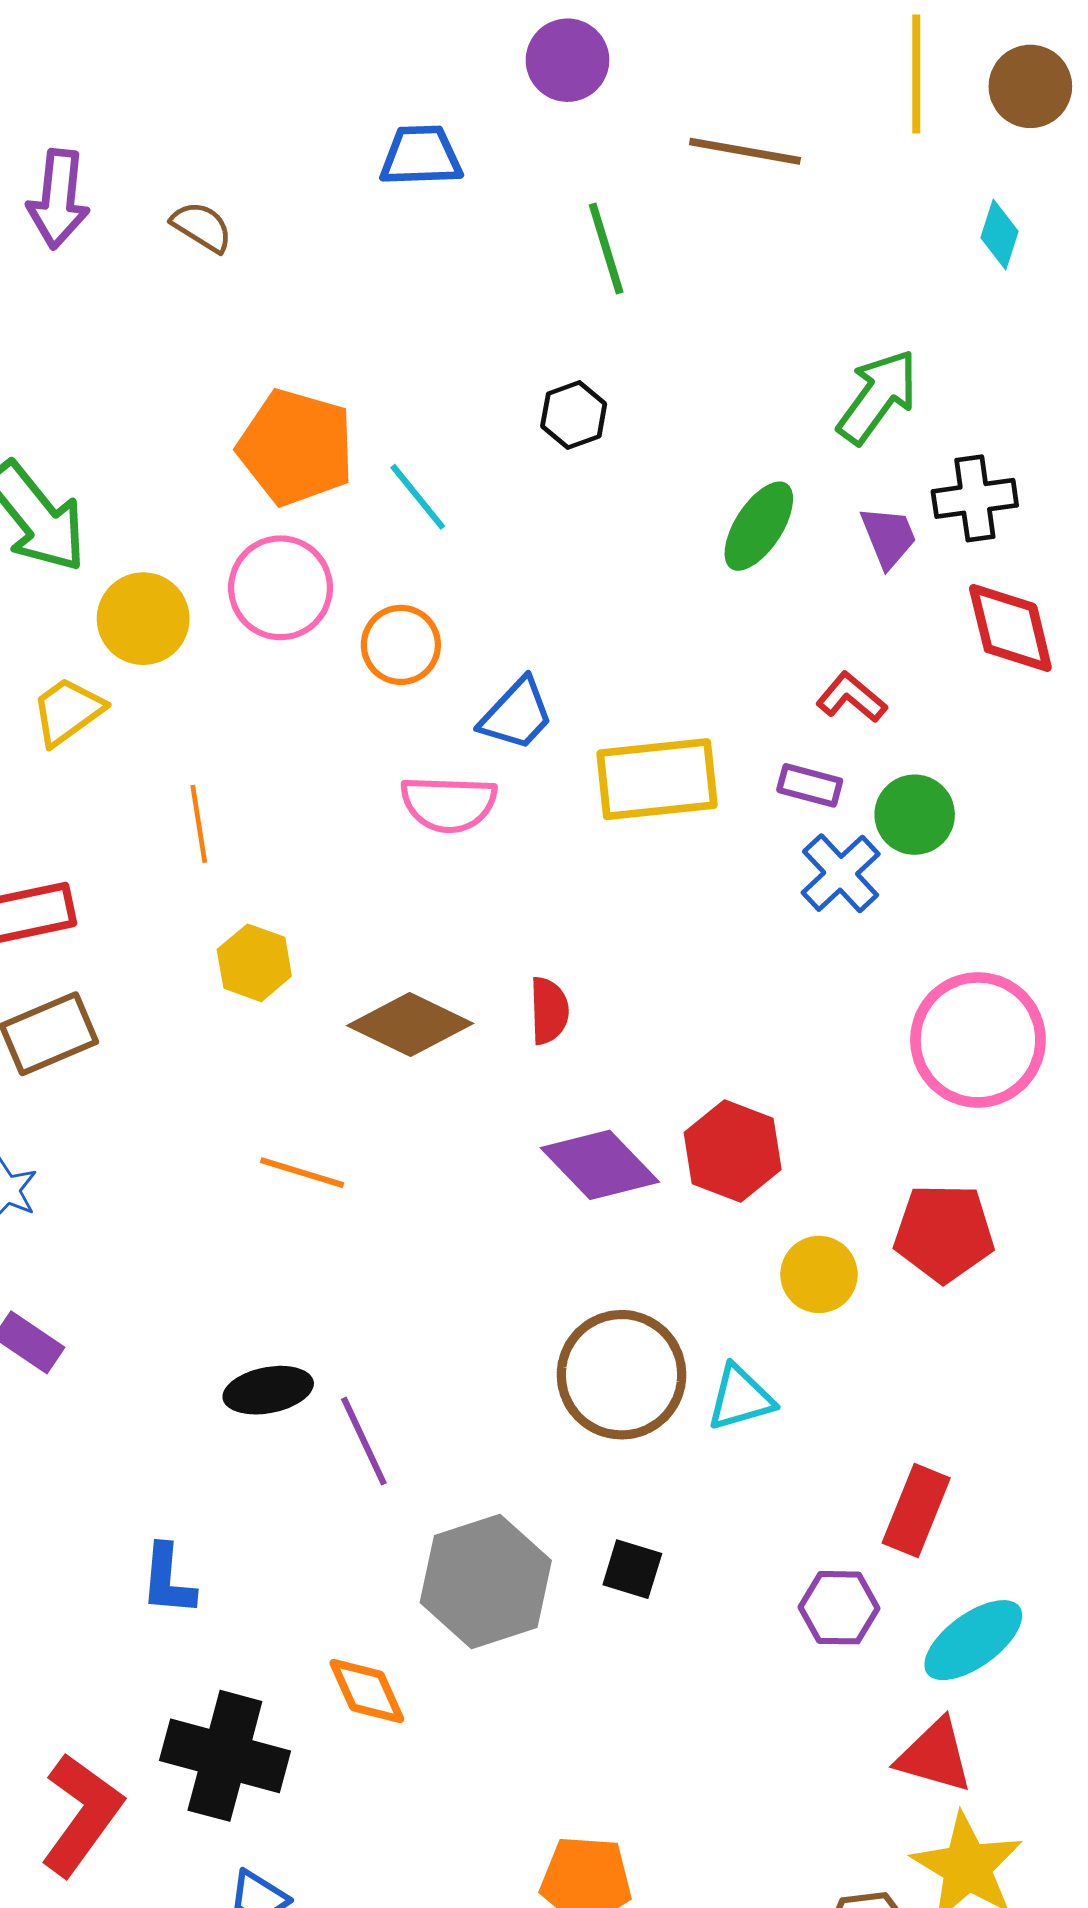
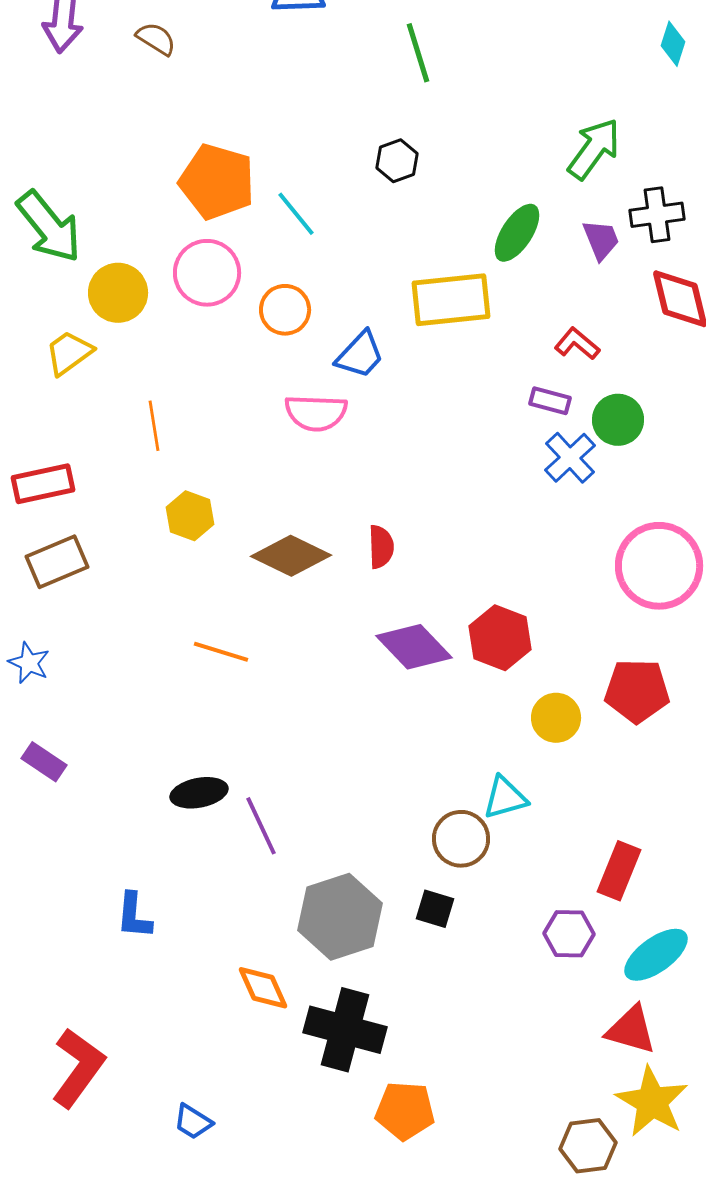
yellow rectangle: (657, 779) -> (451, 300), moved
brown circle: (621, 1375) -> (461, 839), moved, size x0.7
black cross: (225, 1756) -> (345, 1030), moved

